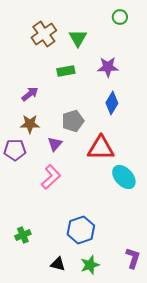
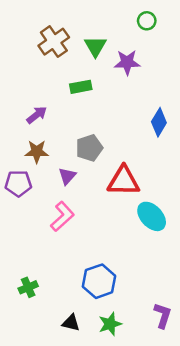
purple star: (108, 67) -> (127, 62), moved
blue diamond: (112, 103) -> (159, 122), moved

